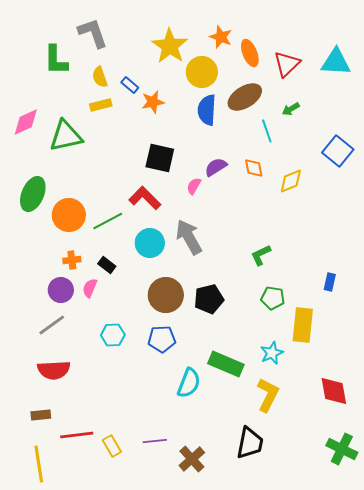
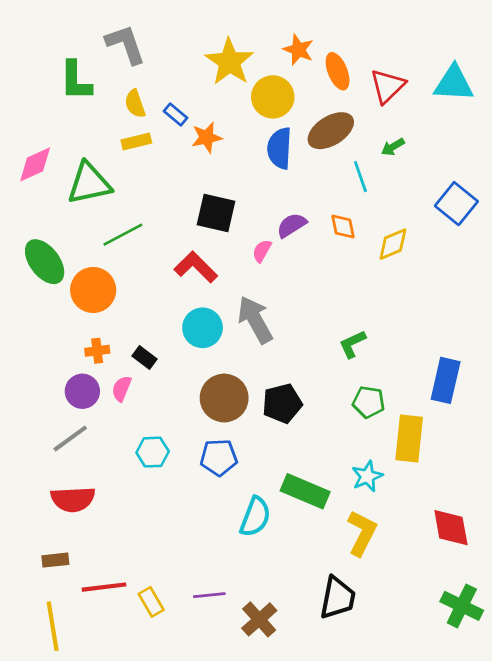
green ellipse: (33, 194) -> (45, 262), turned -60
green line: (108, 221) -> (123, 235), moved
blue rectangle: (330, 282) -> (446, 380), size x1.8

